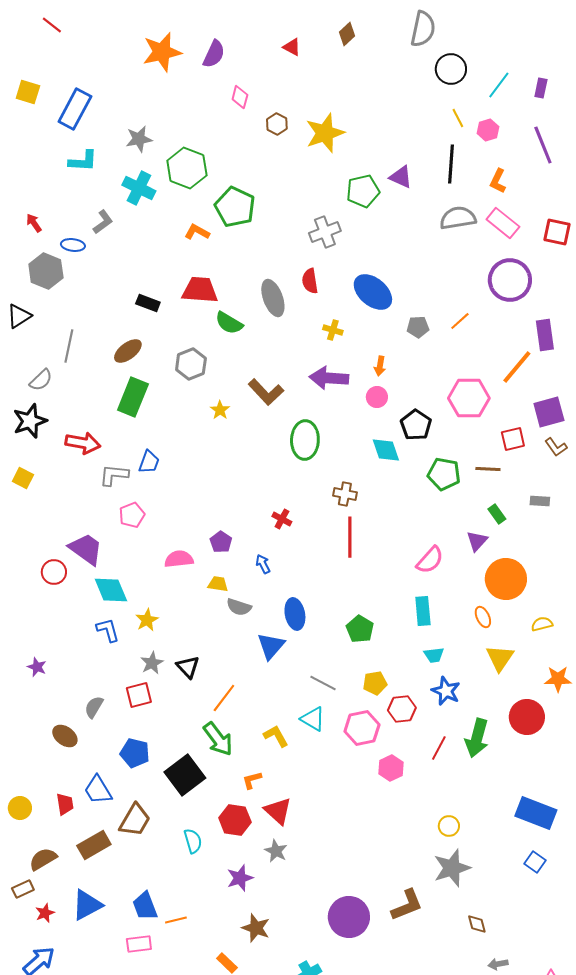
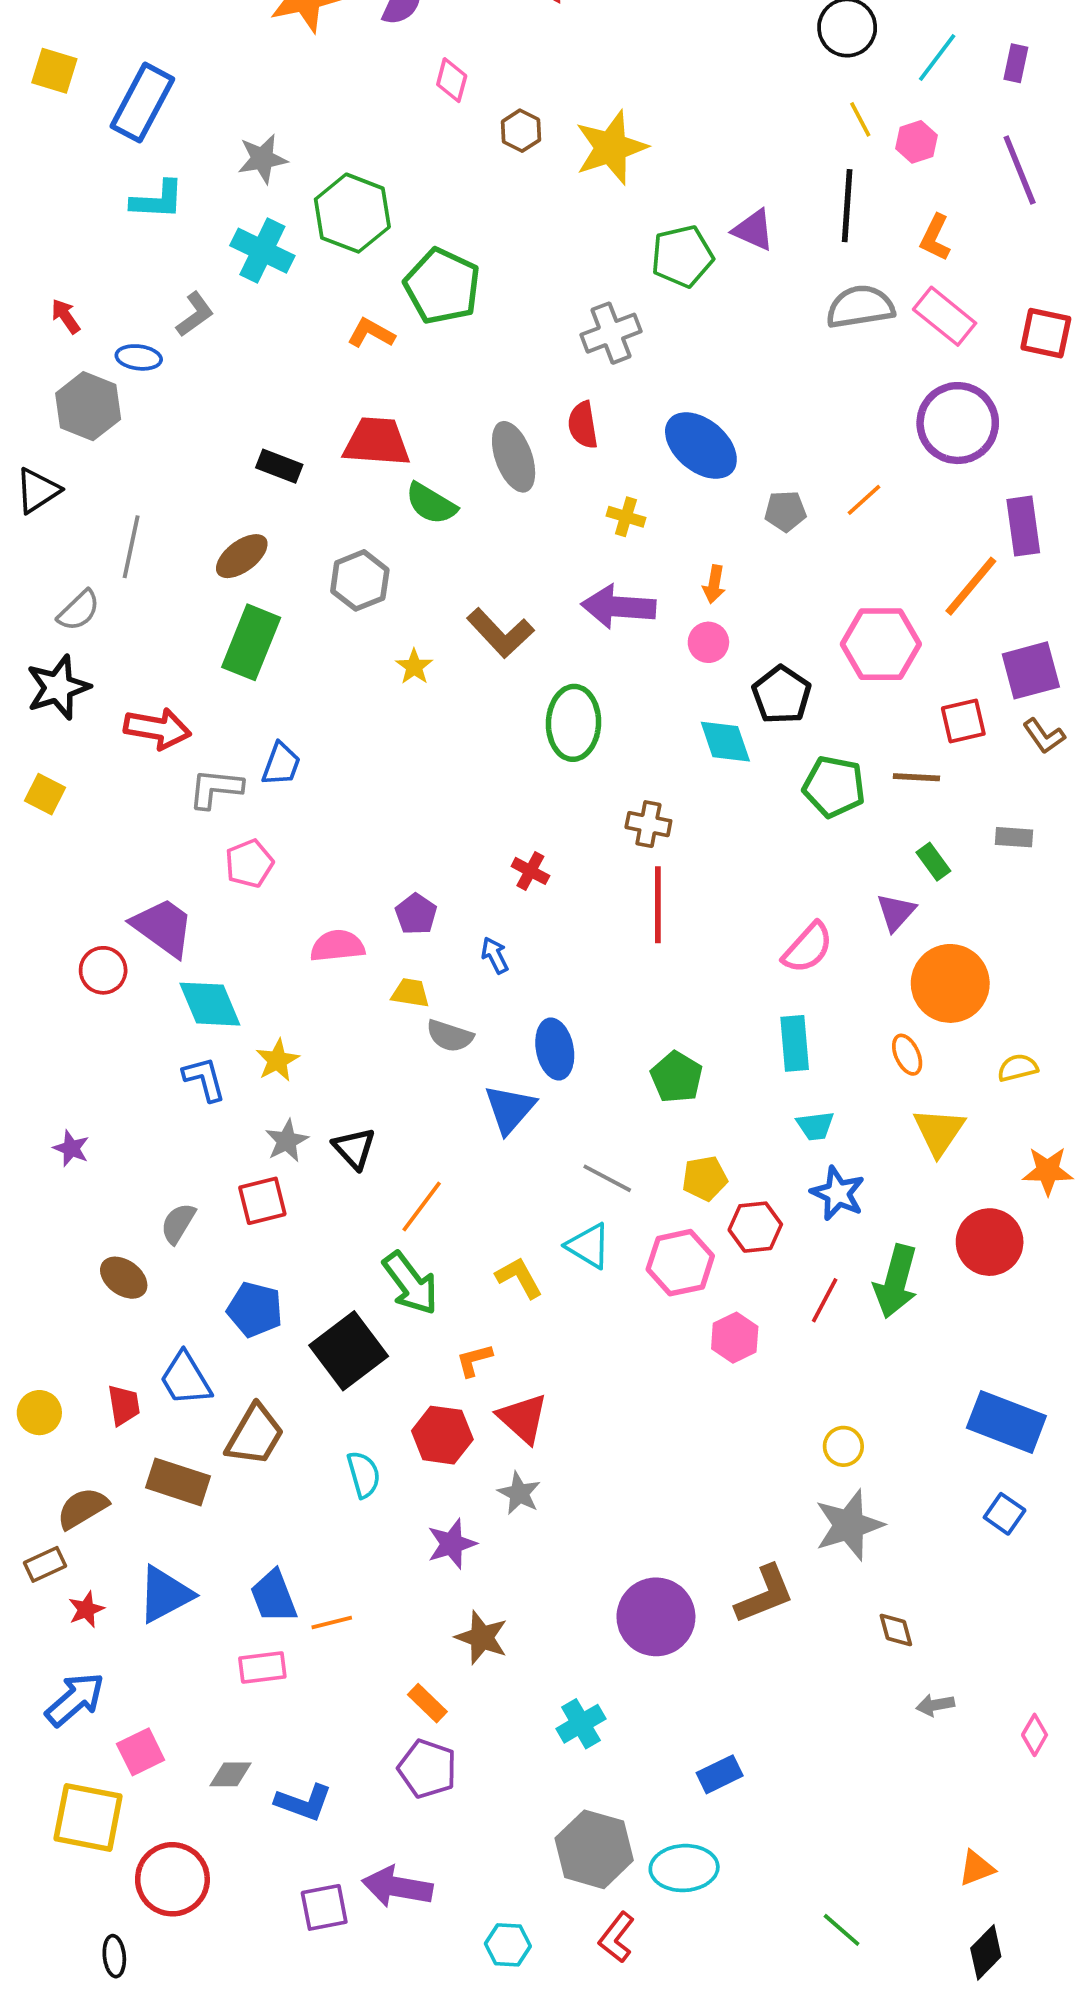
brown rectangle: (94, 845) -> (178, 1482), turned 48

